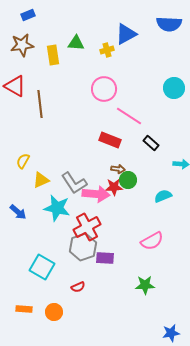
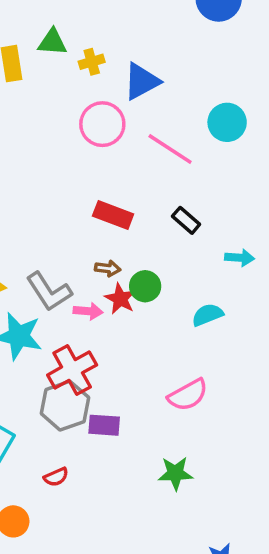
blue triangle: (126, 34) -> (142, 81), moved
yellow cross: (107, 50) -> (92, 62), moved
pink line: (129, 116) -> (170, 149), moved
brown arrow: (118, 169) -> (108, 268), moved
red star: (114, 187) -> (120, 299), turned 30
pink arrow: (96, 194) -> (88, 311), size x0.6

